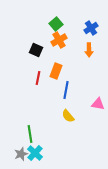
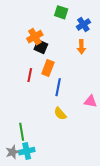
green square: (56, 24) -> (61, 12), moved, turned -32
orange cross: (59, 40) -> (35, 37), moved
black square: (36, 50) -> (41, 47), moved
cyan cross: (35, 153) -> (27, 151), turned 35

